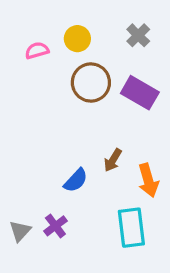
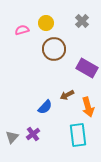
purple rectangle: (140, 93) -> (87, 68), moved
brown arrow: (113, 160) -> (67, 95), turned 32

